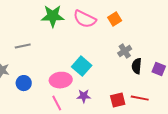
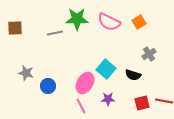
gray line: (23, 46) -> (55, 33), moved
black semicircle: (137, 66) -> (133, 75), moved, turned -77
pink ellipse: (61, 80) -> (85, 83), turned -55

